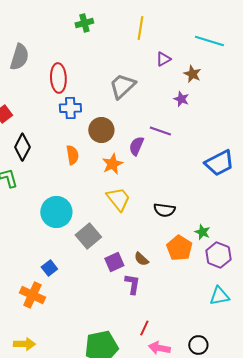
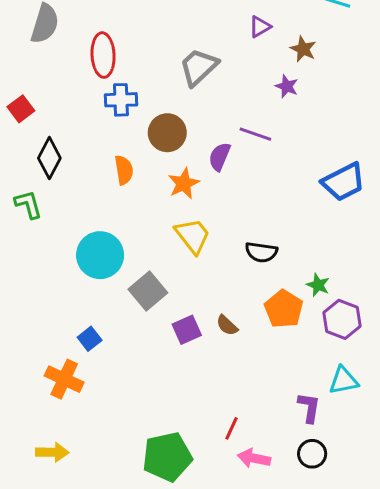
purple L-shape: (132, 284) -> (309, 407), moved

